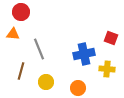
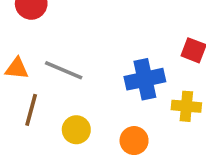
orange triangle: (13, 34) -> (17, 68), moved
gray line: (39, 49) -> (64, 70), turned -45

